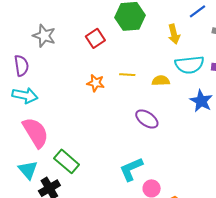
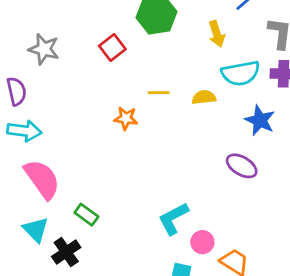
orange star: (96, 83) -> (126, 118), moved
purple ellipse: (147, 119) -> (242, 166), moved
green rectangle: (67, 161) -> (86, 215), size x0.7

